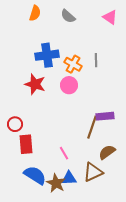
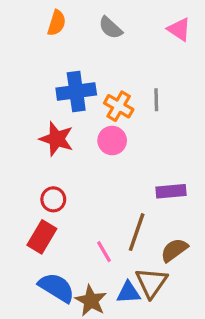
red circle: (15, 124) -> (53, 199), moved
brown line: (92, 127) -> (137, 232), moved
red rectangle: (26, 144) -> (42, 237), turned 36
brown triangle: (93, 172) -> (151, 283), turned -30
blue triangle: (69, 178) -> (128, 292), moved

